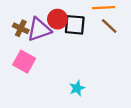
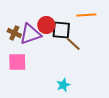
brown line: (109, 26) -> (73, 44), moved
pink square: (24, 62) -> (17, 62), turned -30

